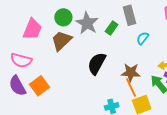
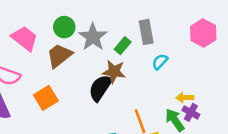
pink trapezoid: (32, 29) -> (25, 38), turned -80
brown star: (131, 72) -> (114, 72), moved
orange square: (40, 86) -> (46, 98), moved

